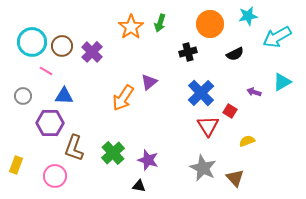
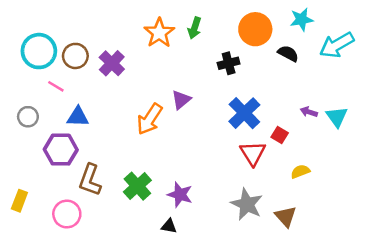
black semicircle: (235, 54) -> (288, 54), moved, turned -126
cyan triangle: (282, 82) -> (337, 117), moved, turned -36

